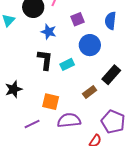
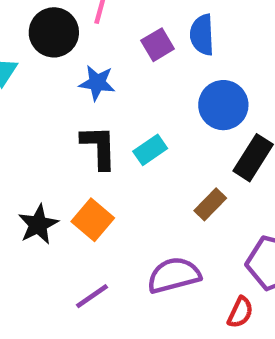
blue semicircle: (110, 21) -> (202, 35), moved
blue circle: (90, 45) -> (223, 105), moved
orange square: (51, 102) -> (93, 220), moved, turned 36

